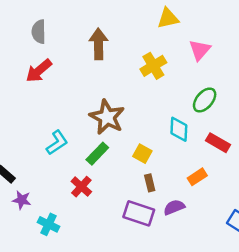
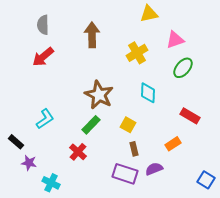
pink triangle: (200, 50) -> (175, 40), turned 30
green ellipse: (205, 100) -> (183, 68), moved
cyan diamond: (179, 129) -> (148, 93), moved
cyan L-shape: (57, 143) -> (45, 119), moved

